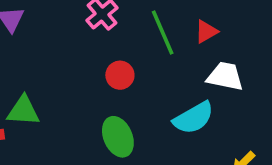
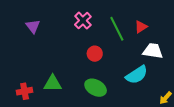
green triangle: (23, 111) -> (53, 83), moved
green ellipse: (118, 137) -> (96, 88), turned -35

